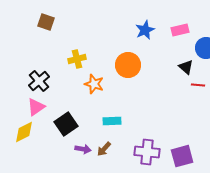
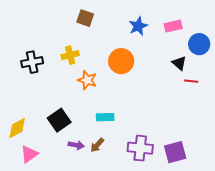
brown square: (46, 22) -> (85, 18), moved
black cross: (39, 81) -> (32, 62), moved, turned 30
pink triangle: (36, 107) -> (29, 154), moved

